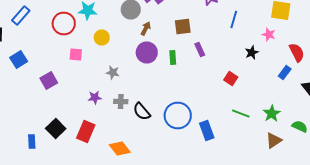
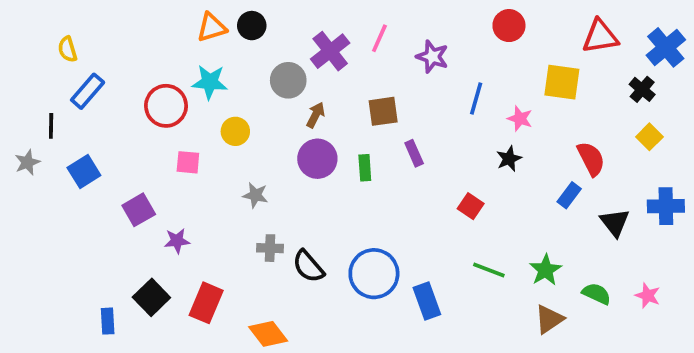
pink star: (269, 34) -> (520, 119), moved
purple star: (95, 98) -> (177, 241), moved

